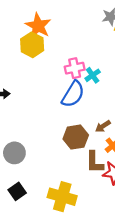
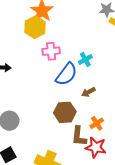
pink cross: (75, 68) -> (51, 51), moved
brown arrow: (103, 126) -> (88, 92), moved

